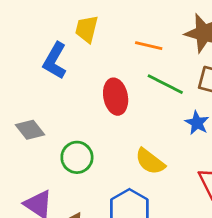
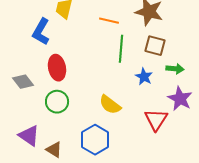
green line: (165, 84) -> (121, 49), turned 68
red ellipse: (116, 97) -> (57, 68), moved

